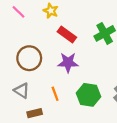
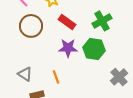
brown circle: (29, 58) -> (31, 26), moved
green hexagon: (88, 95) -> (94, 49), moved

